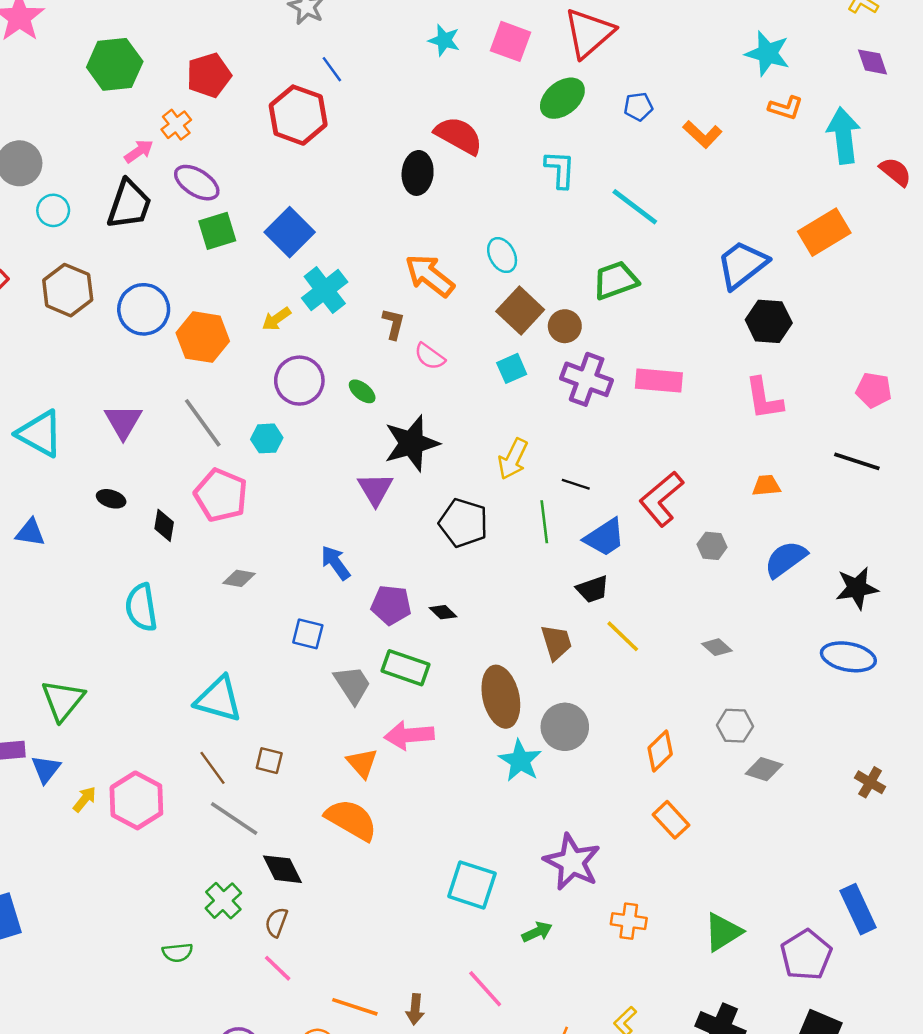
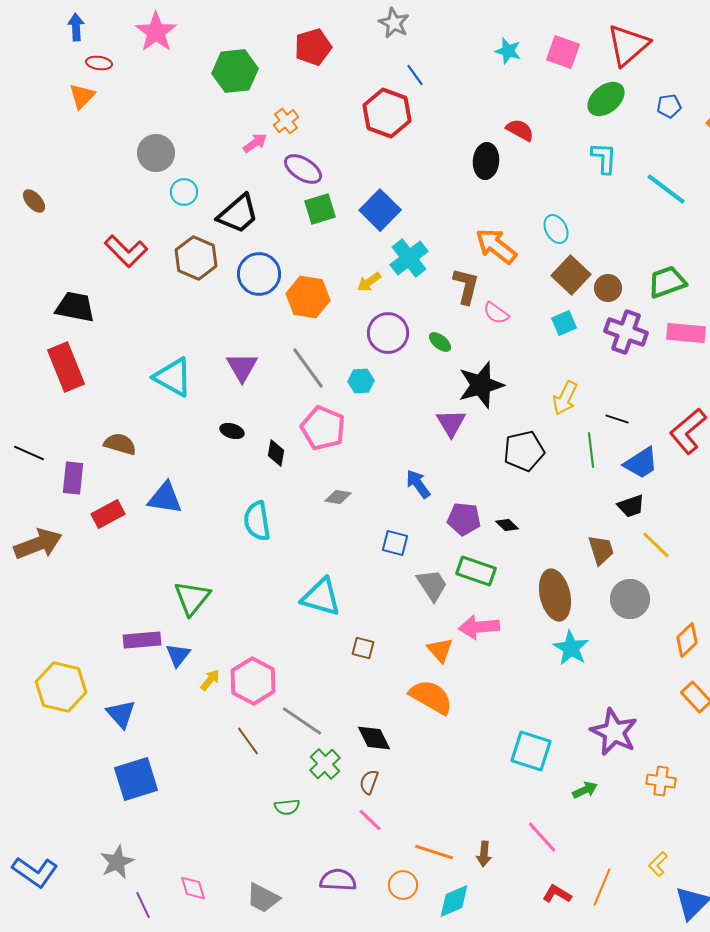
red pentagon: (209, 75) -> (313, 47), moved
red semicircle: (459, 136) -> (520, 130), size x0.7
black trapezoid: (129, 204) -> (238, 214), moved, turned 30
green trapezoid: (615, 280) -> (667, 282), moved
brown L-shape: (393, 324) -> (466, 286), size x1.4
black pentagon: (463, 523) -> (524, 451), turned -30
blue triangle: (30, 533) -> (165, 498), moved, size x1.4
gray circle: (565, 727) -> (630, 599), moved
brown line: (212, 768) -> (248, 741), moved
gray line: (234, 819) -> (302, 721), moved

